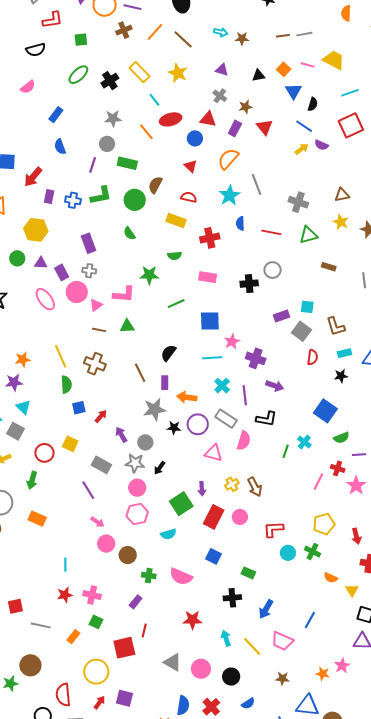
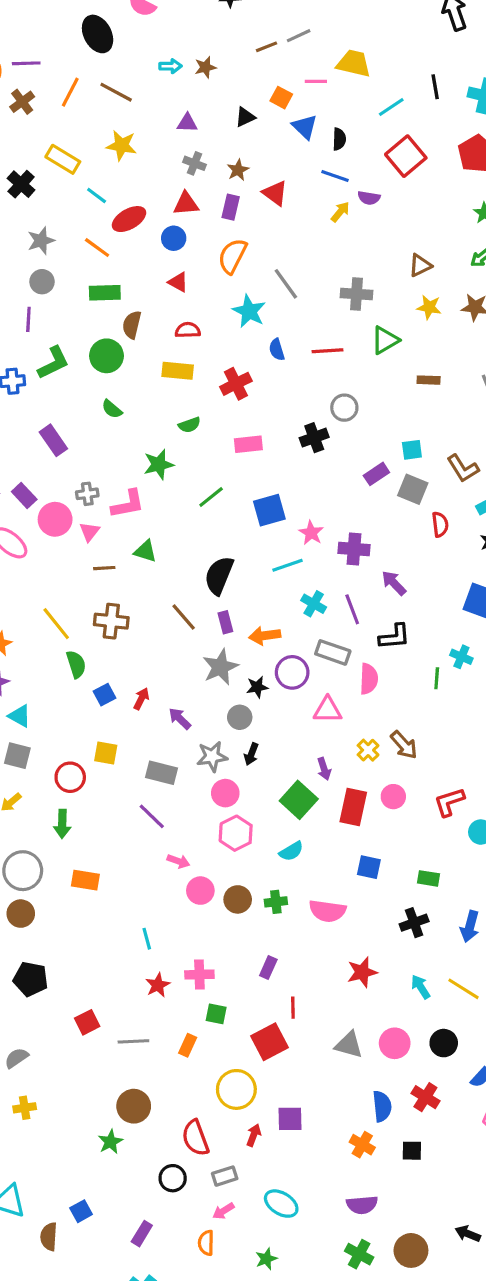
green rectangle: (127, 163) -> (105, 293), moved
gray cross: (89, 271) -> (87, 494), moved
green triangle: (127, 326) -> (145, 551), turned 35
black semicircle: (168, 353) -> (219, 575), size x1.4
purple arrow: (275, 386) -> (394, 583), turned -138
gray circle: (145, 442) -> (240, 717), moved
green cross: (149, 576) -> (276, 902), moved

